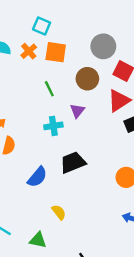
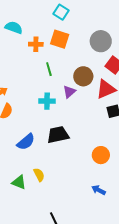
cyan square: (42, 26) -> (61, 12), moved
orange cross: (29, 51) -> (36, 44), moved, turned 32
brown circle: (87, 79) -> (83, 76), moved
green triangle: (38, 240) -> (19, 182), moved

